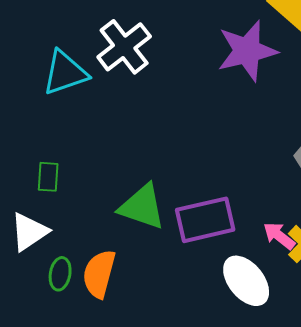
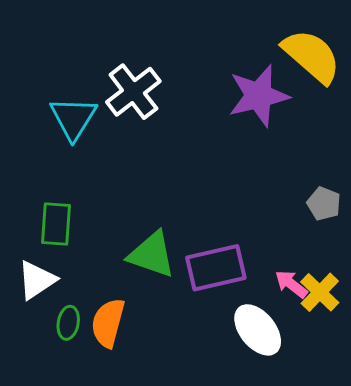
cyan triangle: (65, 73) -> (73, 118), turned -39
green rectangle: (48, 177) -> (56, 224), size x1.4

